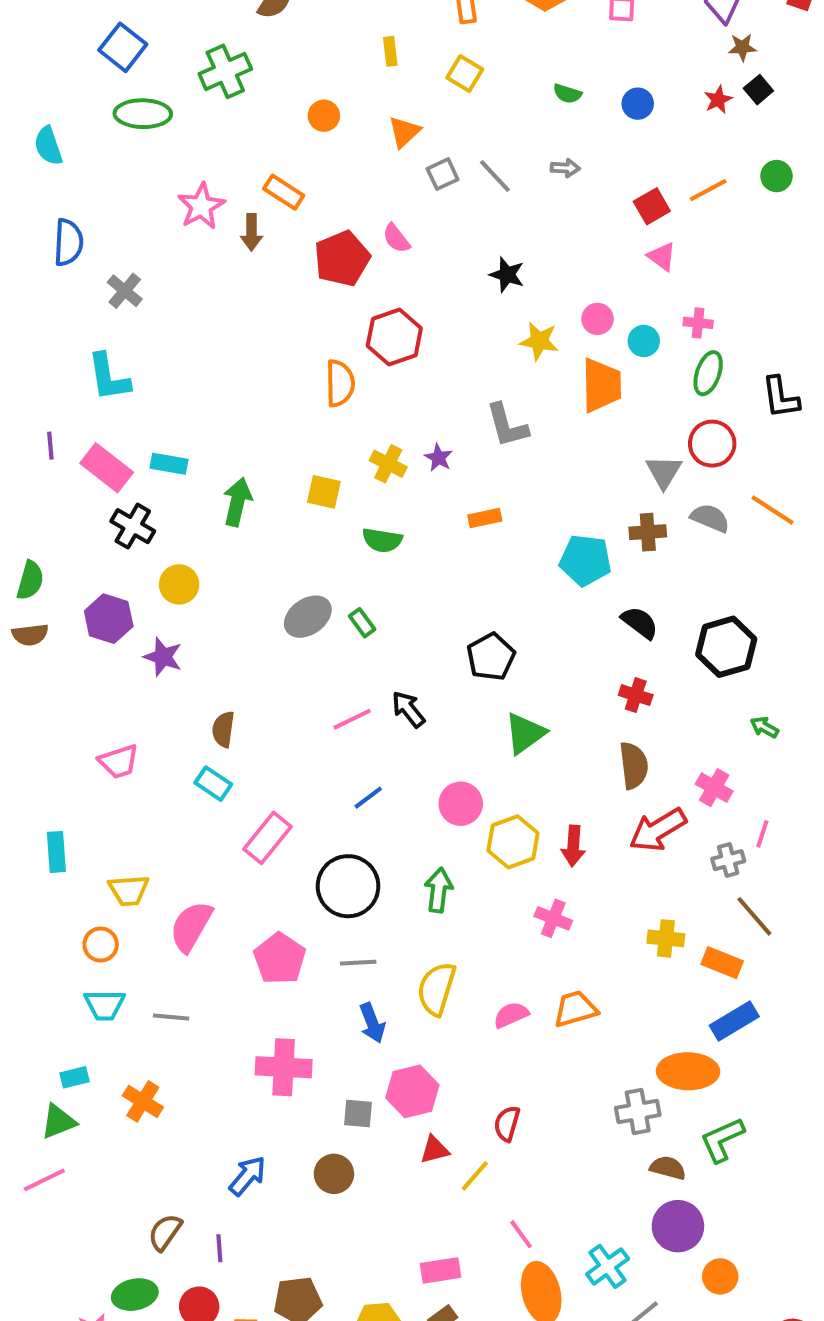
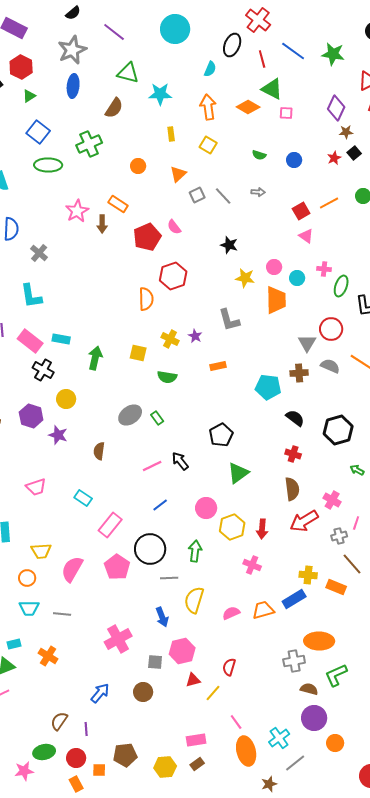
green ellipse: (708, 373) -> (341, 286), moved
brown semicircle: (223, 729) -> (99, 451), moved
pink pentagon: (280, 959) -> (117, 567), moved
gray line: (358, 963) -> (169, 578), moved
blue rectangle: (734, 1021) -> (294, 599), moved
pink cross: (284, 1067) -> (118, 639), turned -32

